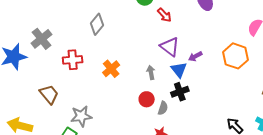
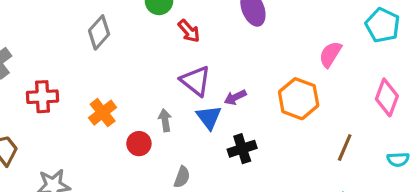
gray diamond: (97, 24) -> (99, 32), moved
black cross: (180, 92) -> (242, 149), moved
red circle: (147, 99) -> (139, 144), moved

